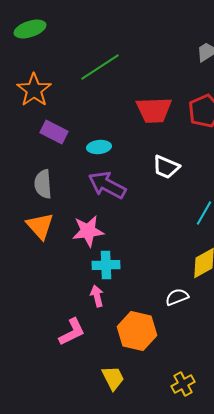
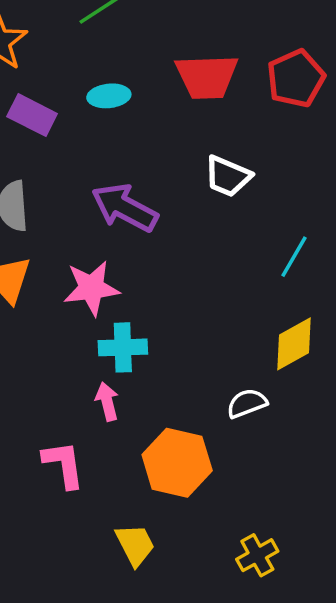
cyan ellipse: (99, 147) -> (109, 96), moved
pink L-shape: (72, 332) -> (63, 464), turned -72

